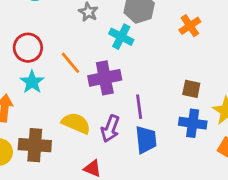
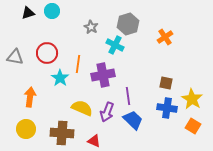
orange line: (70, 63) -> (78, 64), turned 48
cyan star: (32, 82) -> (60, 78), moved
blue trapezoid: (146, 140) -> (133, 120), turned -40
brown cross: (35, 145) -> (62, 133), moved

